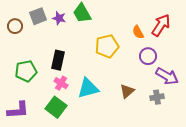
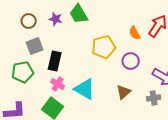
gray square: (38, 16) -> (35, 46), moved
brown circle: (15, 26) -> (29, 21), moved
purple circle: (148, 56) -> (131, 61), moved
cyan triangle: (88, 88) -> (85, 89), turned 45

